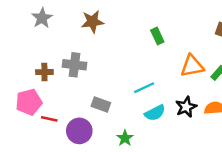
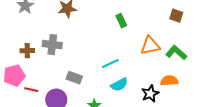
black star: (186, 107) -> (150, 94), moved

